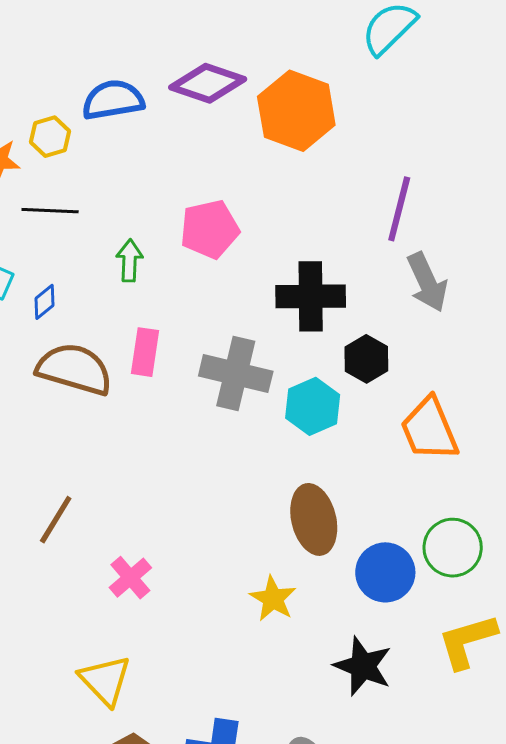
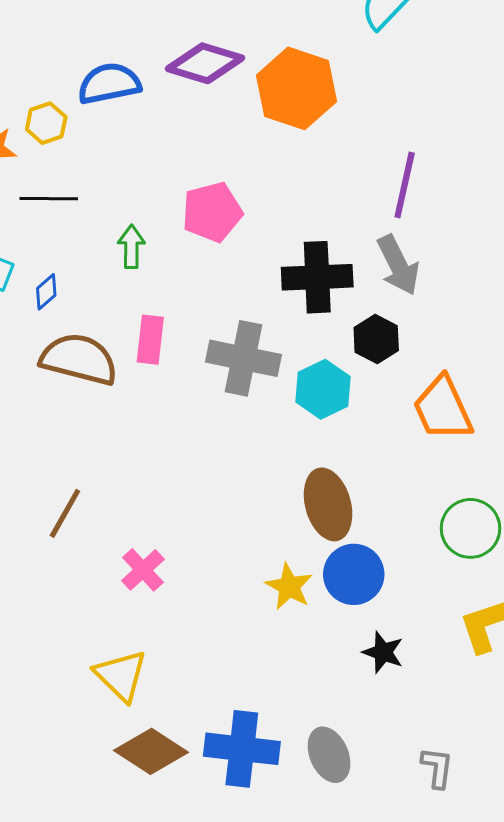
gray arrow: (427, 282) -> (398, 265), moved
blue circle: (385, 572) -> (354, 574), moved
black star: (363, 666) -> (383, 652), size x0.7

